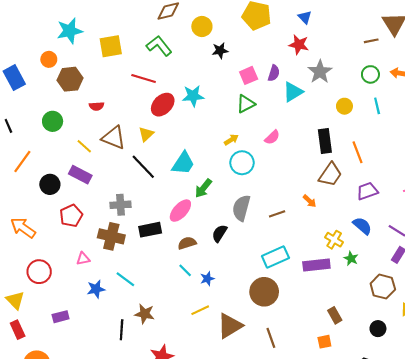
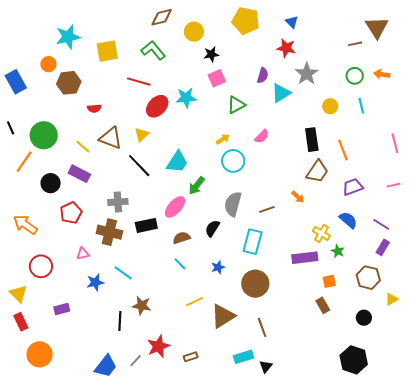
pink square: (249, 75) -> (217, 78), moved
green circle: (53, 121) -> (44, 135), moved, size x1.4
cyan rectangle: (275, 257) -> (253, 242), moved, turned -50
blue star: (207, 279) -> (218, 267), moved
orange square: (324, 342) -> (329, 281), moved

